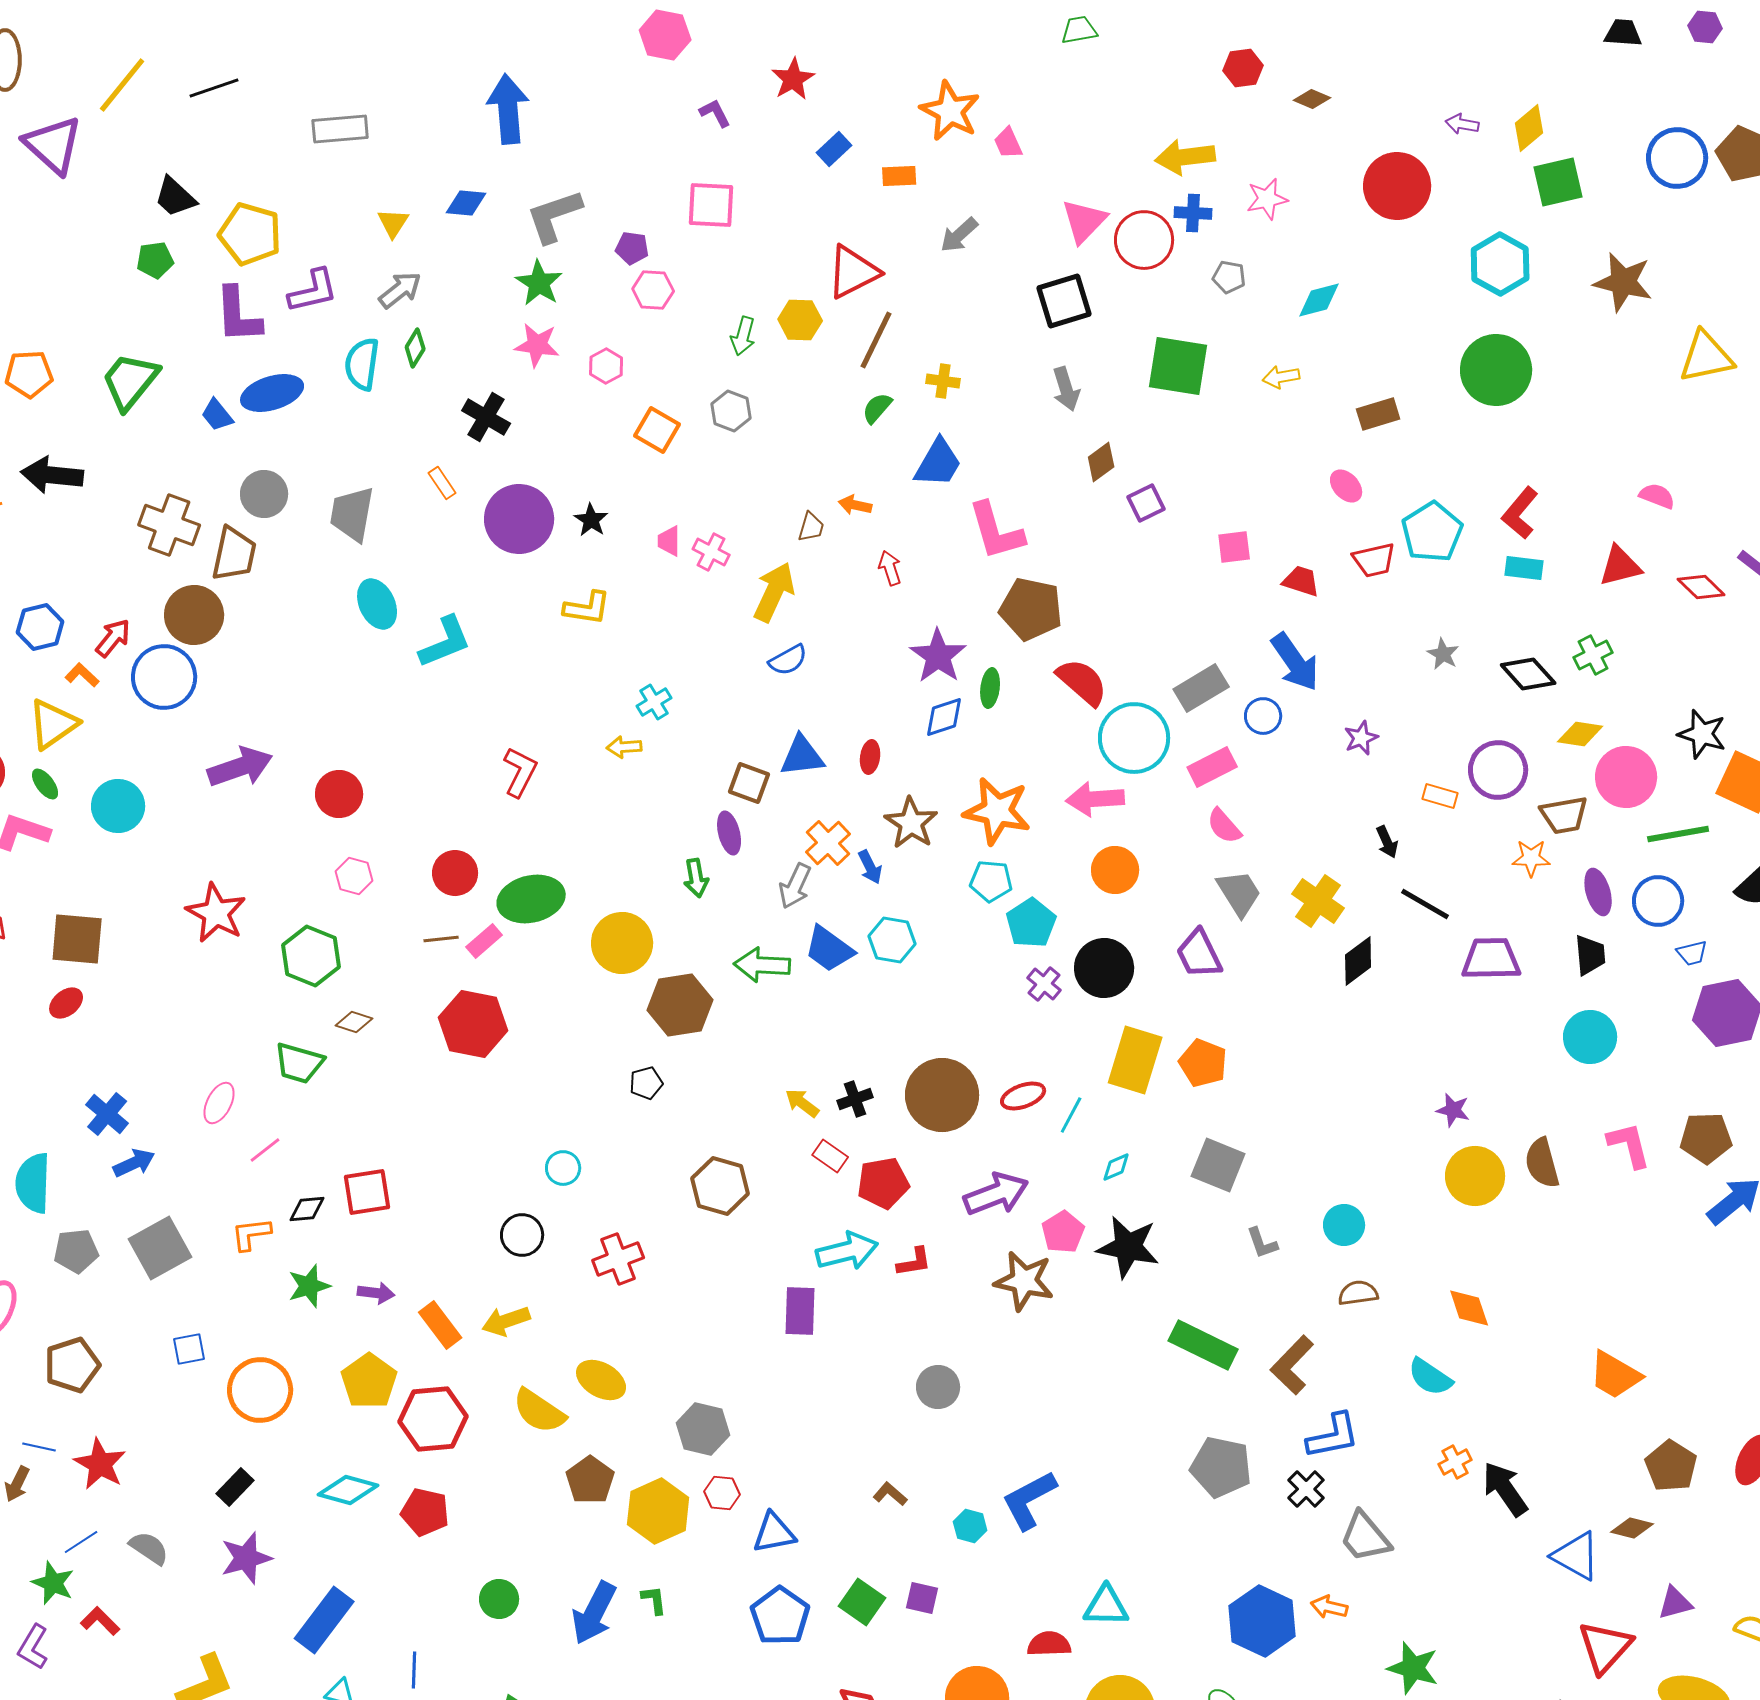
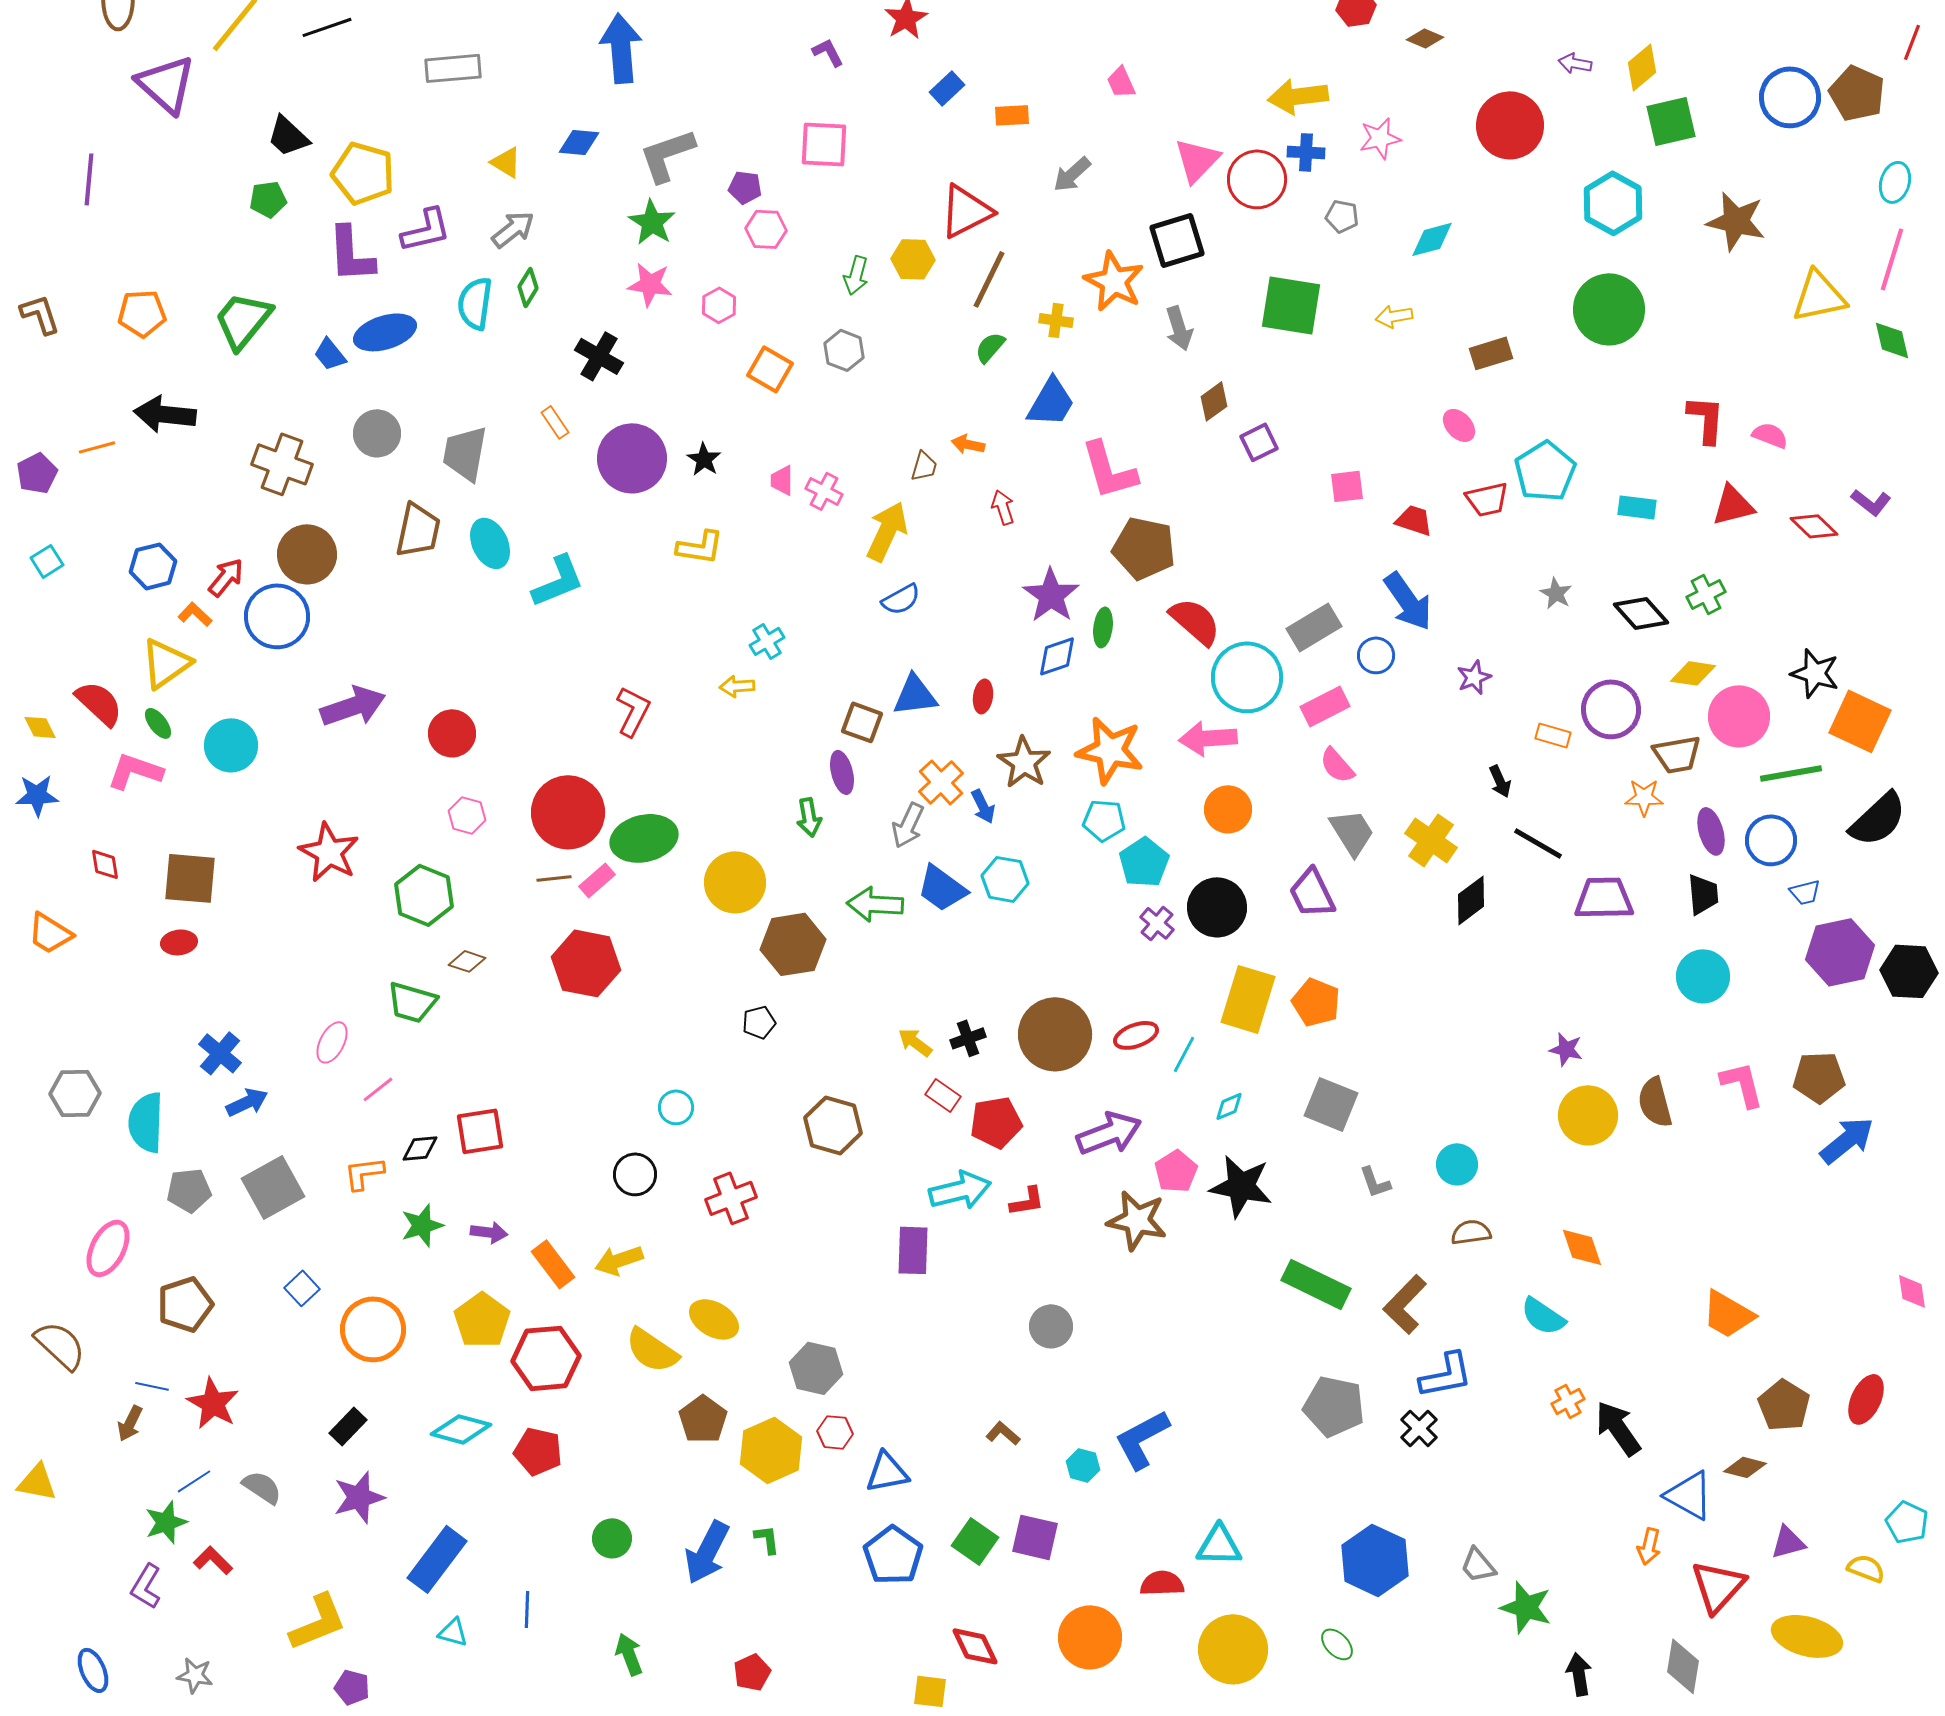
orange star: (950, 111) -> (1114, 281), moved
yellow triangle: (393, 223) -> (506, 162), turned -32
red L-shape: (1520, 513) -> (1706, 419), moved, turned 144
brown trapezoid: (234, 554) -> (418, 530), moved
red circle: (455, 873) -> (568, 812), size x1.6
red ellipse: (66, 1003) -> (179, 942), turned 32
blue square: (189, 1349) -> (302, 1288), turned -32
gray trapezoid: (1365, 1537) -> (1478, 1565), moved, size x0.7
green star: (53, 1583) -> (166, 1522), turned 30
purple square: (922, 1598) -> (1035, 1537), size x1.4
orange arrow: (1329, 1607) -> (1649, 1546), moved, turned -90

